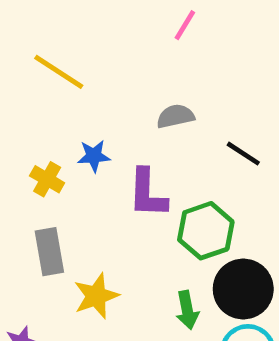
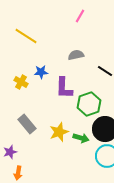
gray rectangle: (49, 252) -> (27, 124), moved, turned -30
yellow star: (96, 296) -> (59, 132), moved
green arrow: (187, 310) -> (81, 138), turned -63

